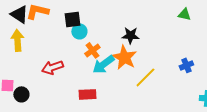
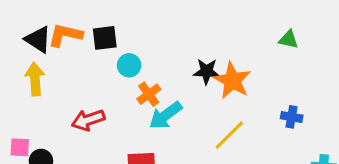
black square: (72, 19) -> (105, 38), moved
orange star: (124, 57) -> (232, 80), moved
blue cross: (186, 65) -> (292, 117), turned 32

